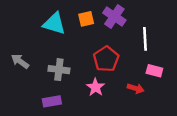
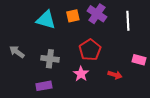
white line: (145, 39) -> (128, 21), moved
pink rectangle: (154, 71) -> (139, 60), moved

